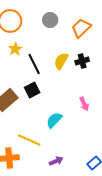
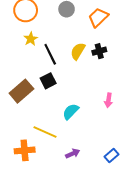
pink arrow: (84, 104) -> (108, 100), moved, turned 32

